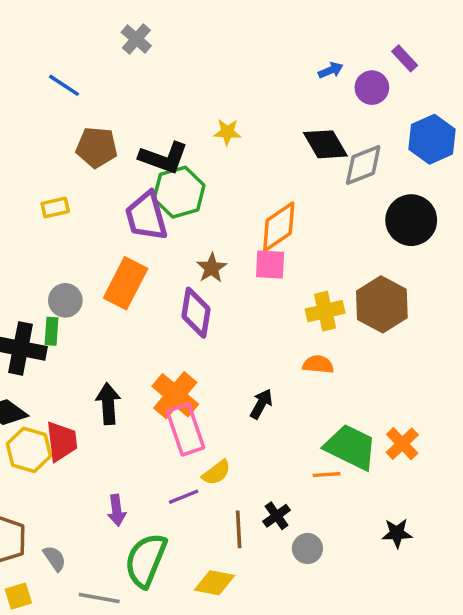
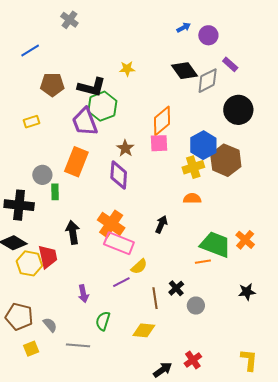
purple rectangle: (405, 58) -> (230, 64), moved
blue line: (64, 85) -> (30, 50), turned -60
blue hexagon: (432, 139) -> (203, 145), moved
green rectangle: (52, 331) -> (55, 192), moved
pink rectangle: (186, 430) -> (119, 243), turned -44
green semicircle: (146, 560) -> (103, 321), size x0.6

